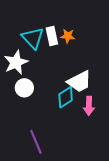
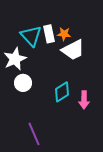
white trapezoid: (79, 81) -> (73, 50), moved

